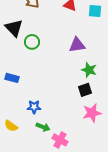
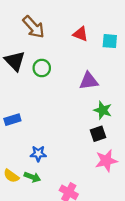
green circle: (32, 42) -> (42, 68), moved
blue rectangle: (12, 78) -> (12, 120), turned -32
green arrow: (43, 127) -> (32, 177), moved

